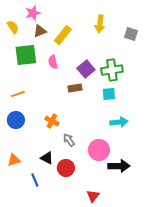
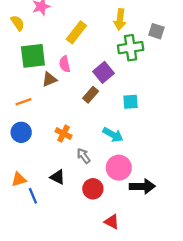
brown triangle: (40, 31) -> (49, 79), moved
green cross: (112, 70) -> (131, 48), moved
brown rectangle: (75, 88) -> (91, 95), turned -40
cyan arrow: (119, 122) -> (113, 135), moved, turned 36
red circle: (66, 168) -> (93, 189), moved
blue line: (35, 180) -> (33, 196), moved
red triangle: (93, 196) -> (112, 222), turned -40

